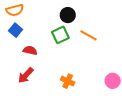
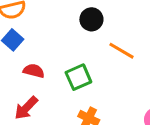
green square: (60, 35) -> (78, 77), moved

